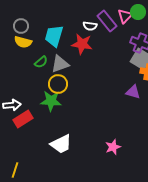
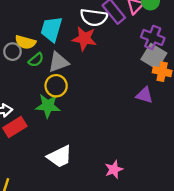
gray circle: (21, 26) -> (12, 52), moved
white semicircle: (90, 26) -> (94, 17), size x1.6
yellow semicircle: (23, 42) -> (25, 42), moved
pink star: (113, 147) -> (114, 169), moved

